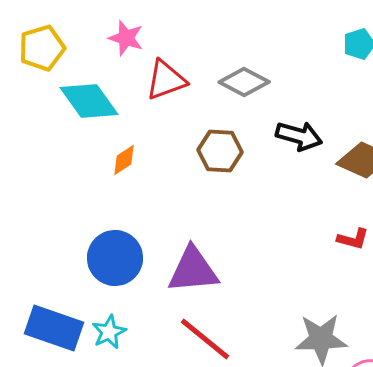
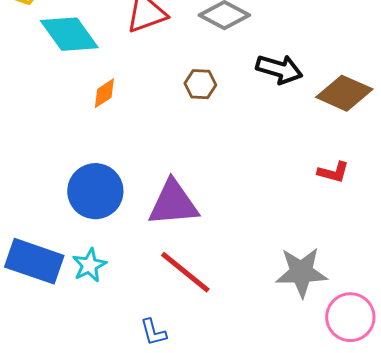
brown hexagon: (220, 151) -> (200, 84), size x0.7

